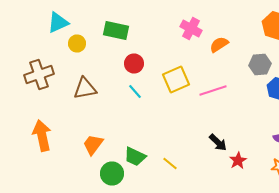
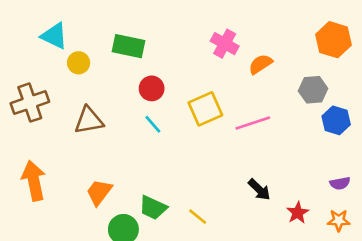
cyan triangle: (58, 22) -> (54, 36), turned 50
red star: (238, 160) -> (298, 213), moved

